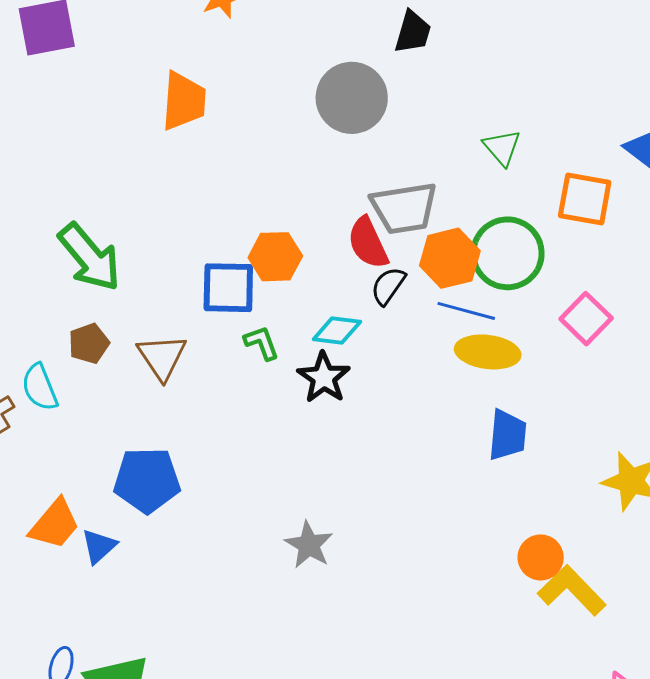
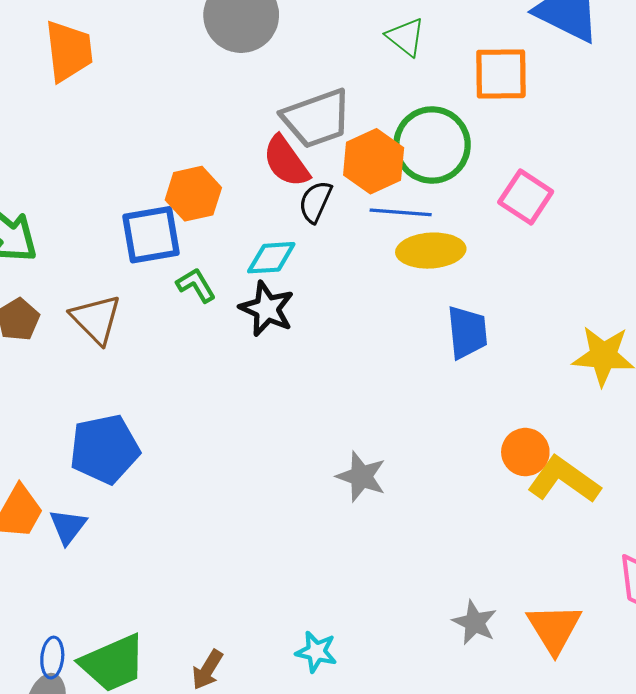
gray star: (309, 545) -> (361, 477), moved

